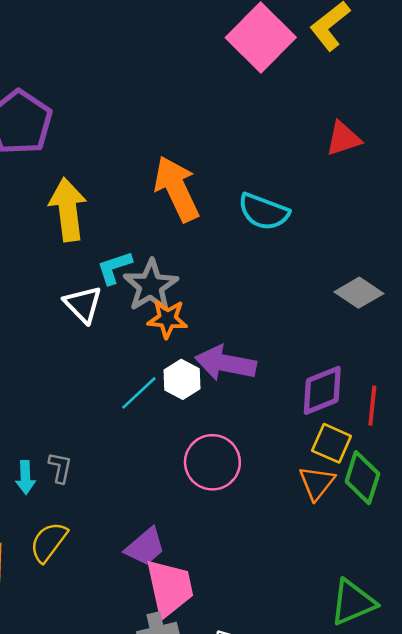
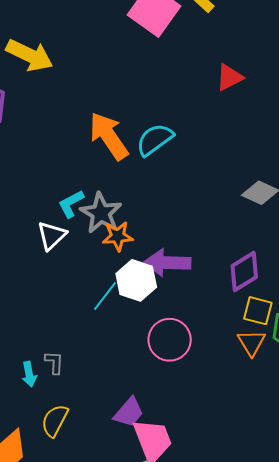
yellow arrow: (68, 210) -> (30, 55), moved, turned 132
cyan semicircle: (264, 212) -> (155, 140), moved, turned 132
white triangle: (83, 304) -> (52, 236), turned 40
white hexagon: (182, 379) -> (136, 280), size x1.4

